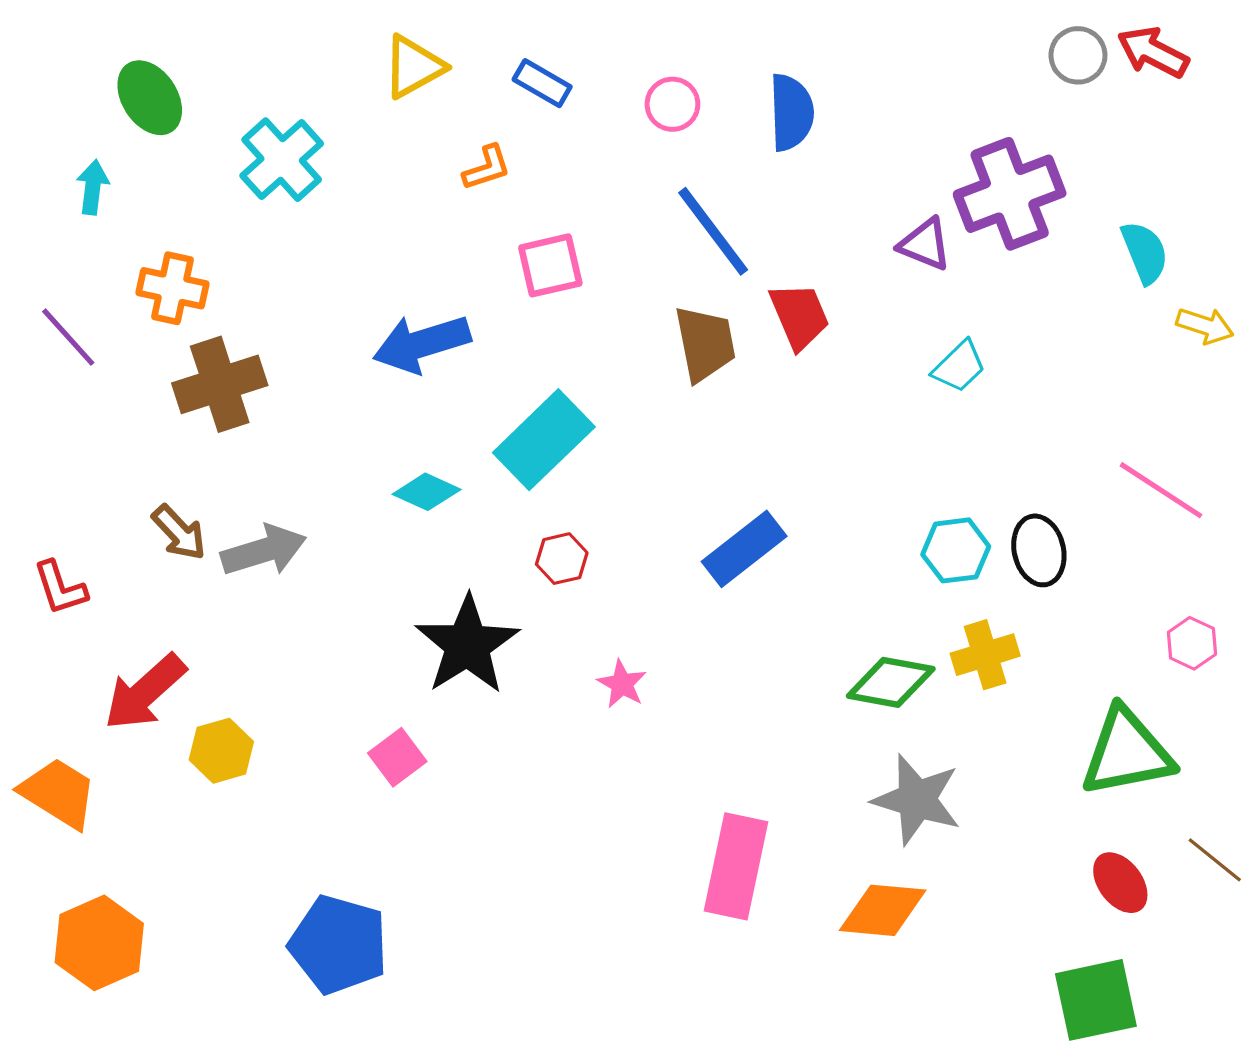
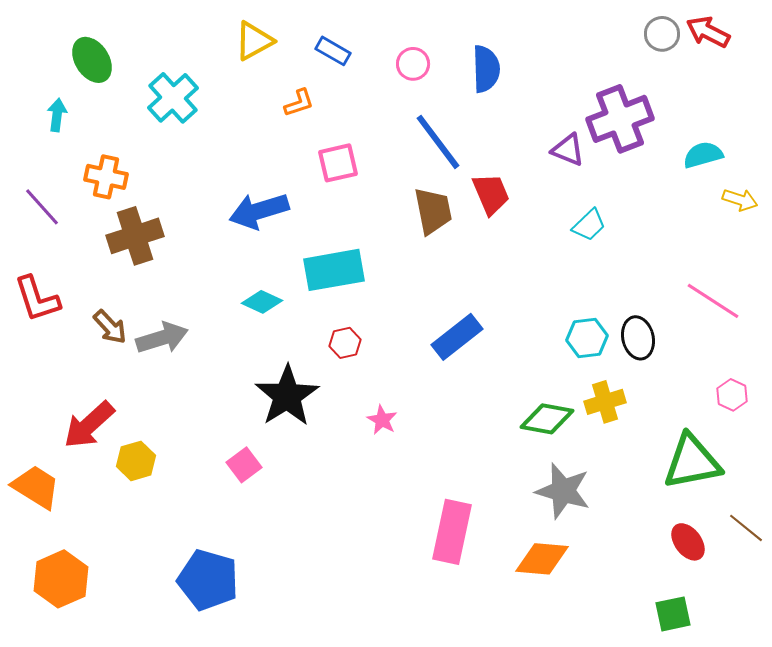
cyan semicircle: (1145, 252) -> (703, 155), turned -84
cyan rectangle: (544, 440) -> (334, 270), turned 34
red L-shape: (60, 588) -> (37, 299), moved, size x1.4
green square: (1096, 1000) -> (673, 614), size x0.7

